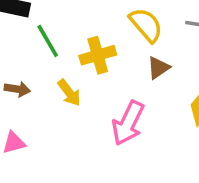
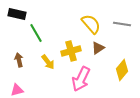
yellow cross: (98, 55) -> (71, 51), moved
brown arrow: (17, 89) -> (19, 60), turned -112

